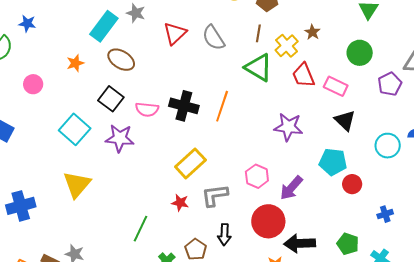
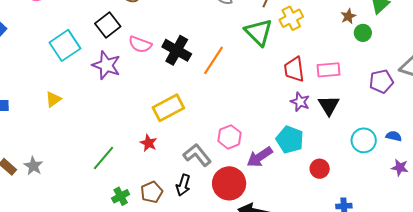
brown star: (312, 32) -> (348, 16), moved
green circle: (360, 53) -> (363, 33), moved, size x0.7
red trapezoid: (304, 75) -> (294, 69), moved
pink rectangle: (336, 86) -> (328, 70), turned -45
purple star: (288, 127) -> (300, 102), moved, size x0.7
cyan pentagon: (333, 162) -> (290, 140), moved
yellow triangle: (77, 184) -> (53, 99), size x0.6
gray L-shape: (215, 195) -> (197, 155), moved, turned 44

